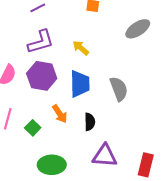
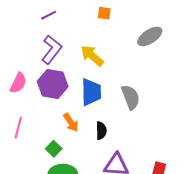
purple L-shape: (41, 42) -> (52, 50), turned -36
yellow arrow: (81, 48) -> (92, 56), size x1.4
green square: (33, 128) -> (54, 149), moved

